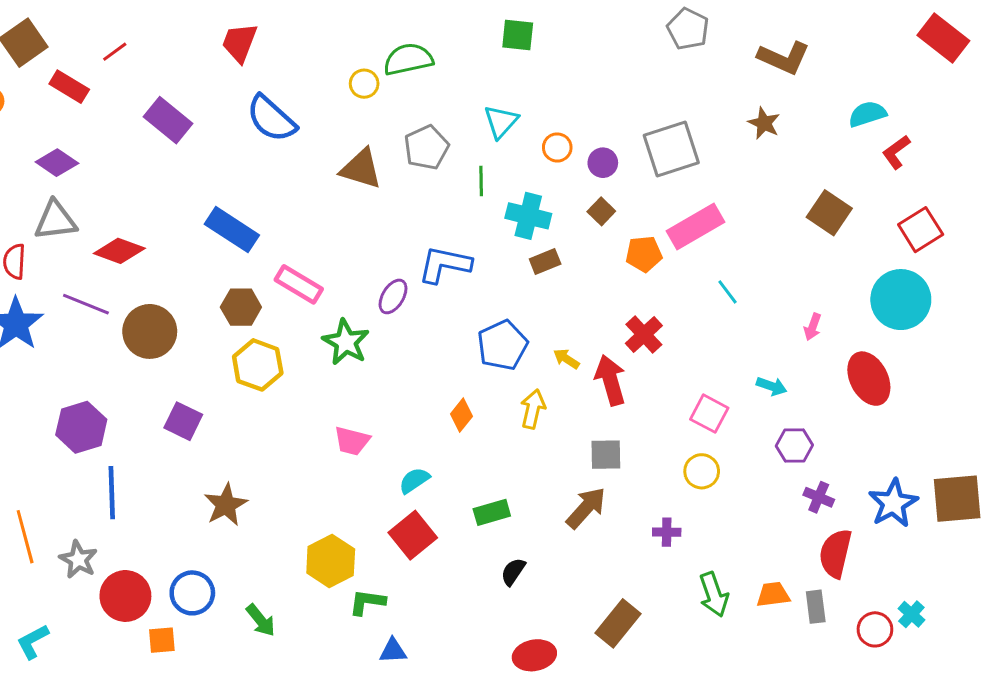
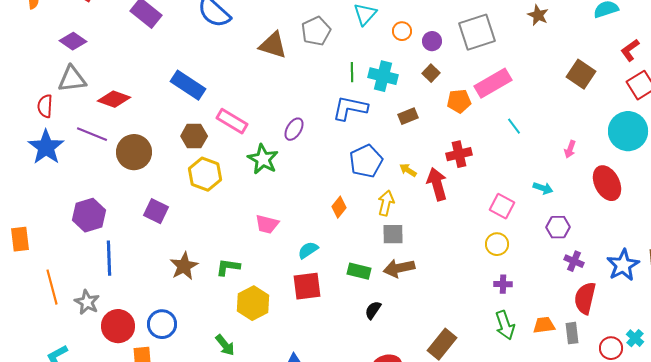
red L-shape: (896, 152) -> (630, 50), moved
green line: (481, 181) -> (352, 72), moved
brown rectangle: (545, 262) -> (408, 116), moved
blue L-shape: (445, 265) -> (350, 108), moved
red cross: (644, 334) -> (459, 154), turned 30
gray square: (606, 455) -> (393, 234), moved
brown arrow: (586, 508) -> (399, 268), moved, turned -144
green rectangle: (492, 512) -> (359, 271), turned 30
purple cross: (667, 532) -> (503, 284), moved
red square: (413, 535) -> (307, 286), turned 32
green L-shape: (367, 602) -> (228, 267), moved
green arrow: (261, 620) -> (225, 345), moved

